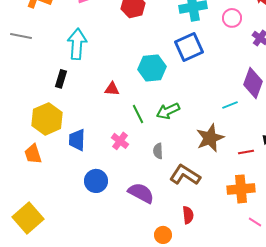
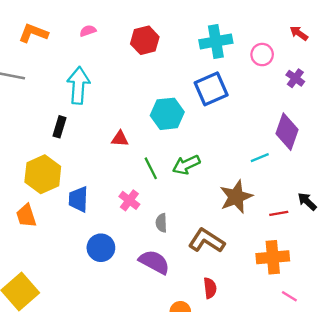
gray semicircle: (158, 151) -> (161, 223), moved

